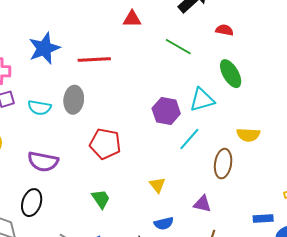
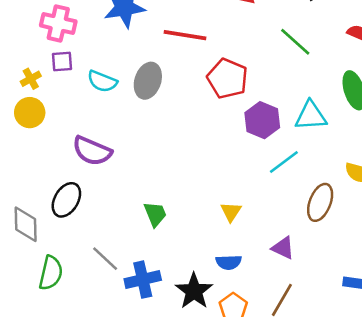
red pentagon: (105, 144) -> (227, 79), moved

